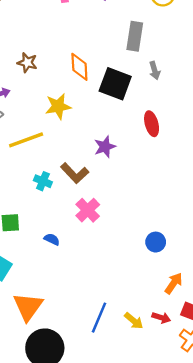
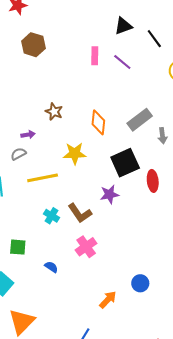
gray rectangle: (135, 36) -> (140, 120), moved, turned 35
black square: (115, 84) -> (125, 163), moved, turned 36
orange arrow: (174, 283) -> (108, 300), moved

